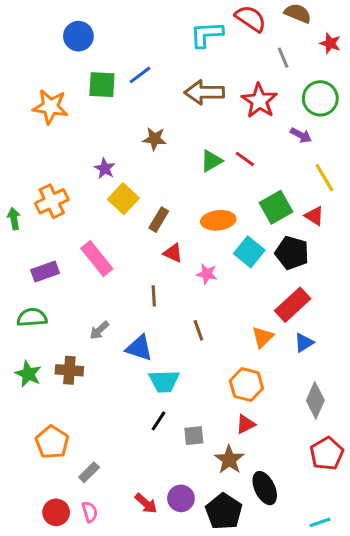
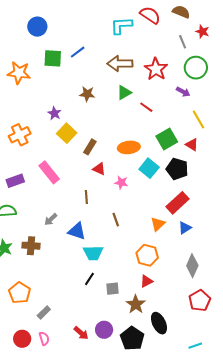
gray line: (283, 58) -> (183, 42), moved
green triangle: (211, 161) -> (124, 92), moved

